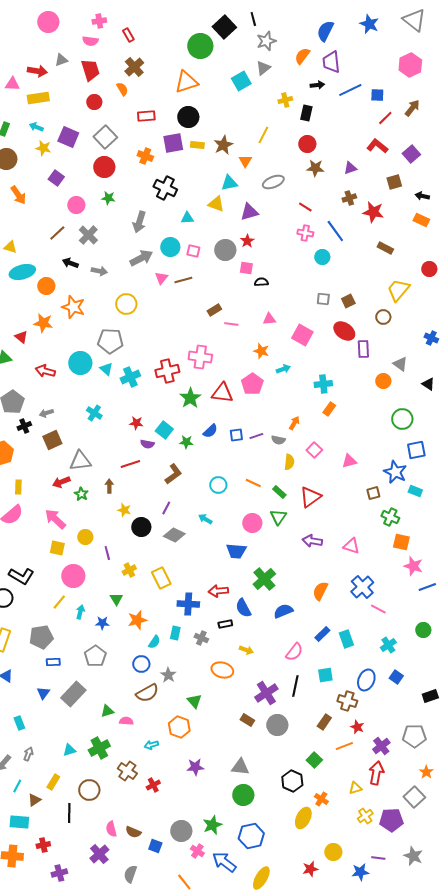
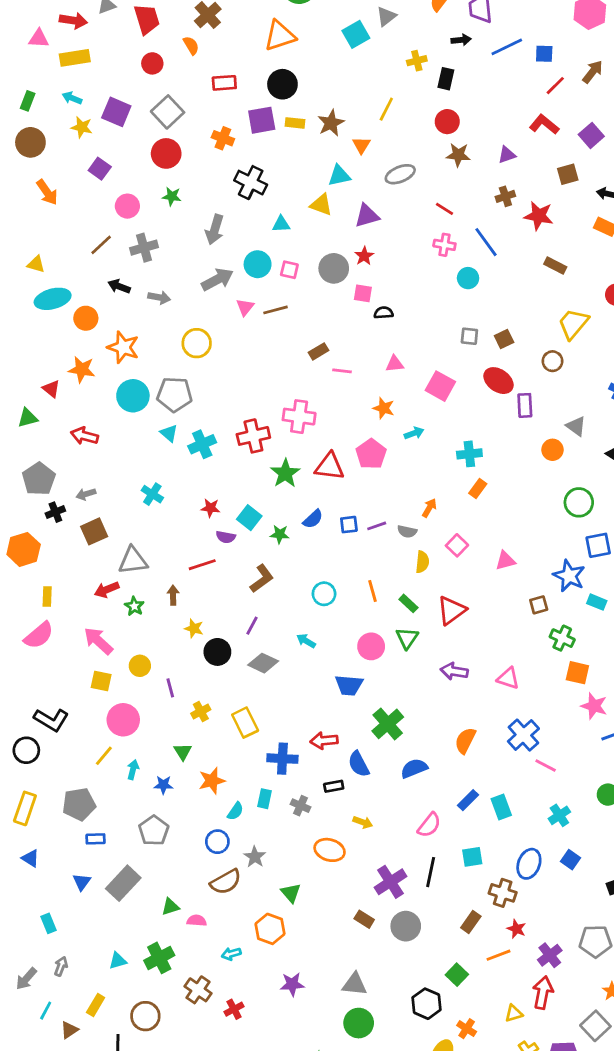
gray cross: (88, 235) -> (144, 248), turned 30
cyan circle: (80, 363) -> (133, 396), moved
orange line: (253, 483) -> (372, 591), turned 49

